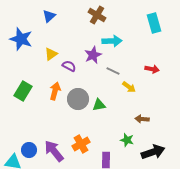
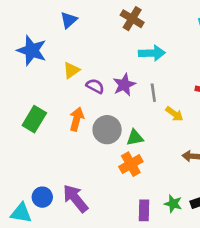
purple star: (93, 55) -> (124, 85), moved
gray line: (113, 71) -> (153, 93), turned 56
green star: (127, 140) -> (173, 204), moved
orange cross: (81, 144) -> (131, 164), moved

